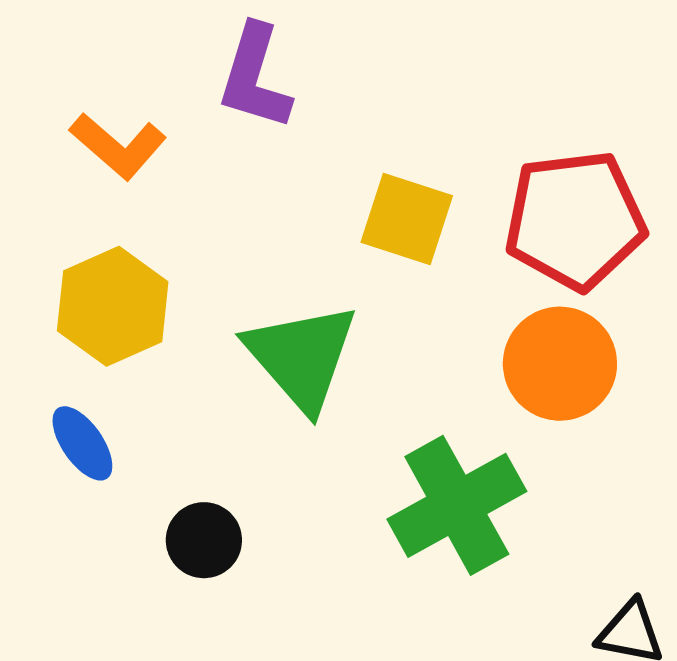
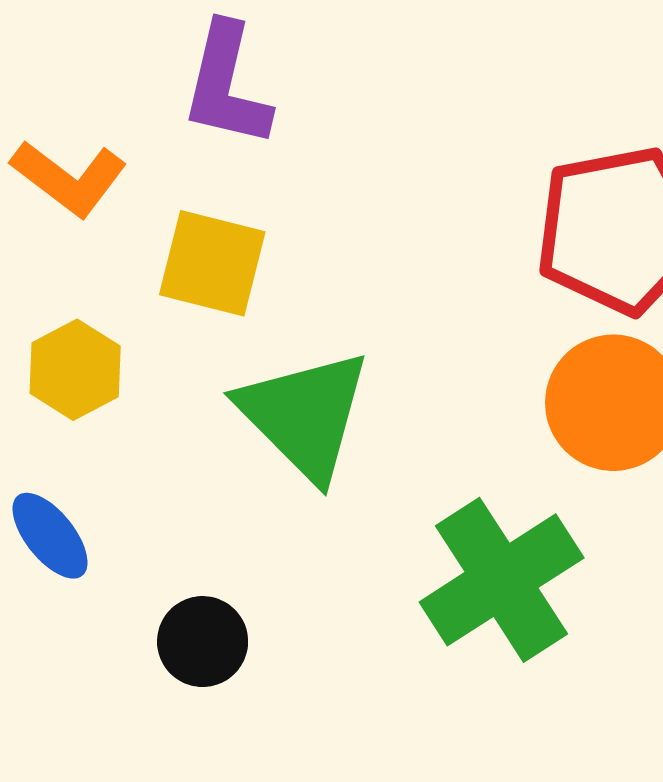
yellow square: (407, 219) -> (212, 263), moved
yellow hexagon: (113, 306) -> (75, 370), size x0.7

